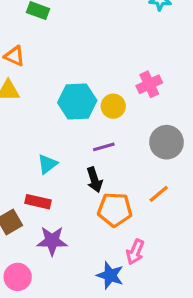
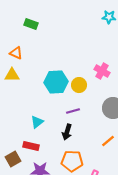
pink cross: (149, 84) -> (102, 71), turned -35
black arrow: (94, 180) -> (67, 132), turned 35
orange pentagon: (115, 210) -> (72, 161), moved

